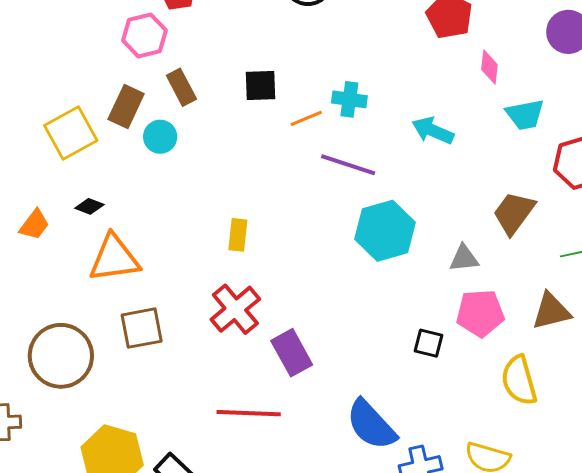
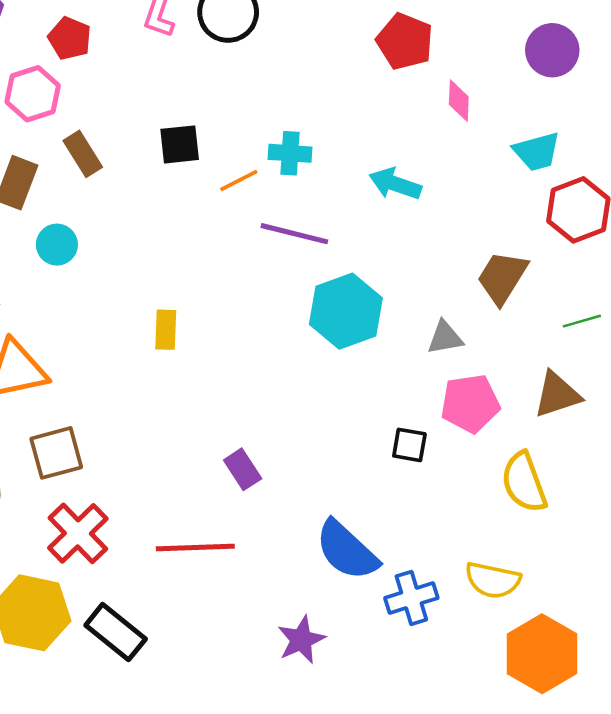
cyan trapezoid: (525, 115) -> (537, 152), moved
cyan circle: (160, 137) -> (57, 245), moved
red cross: (235, 309) -> (78, 533), moved
purple rectangle: (292, 353) -> (243, 469), size x0.7

